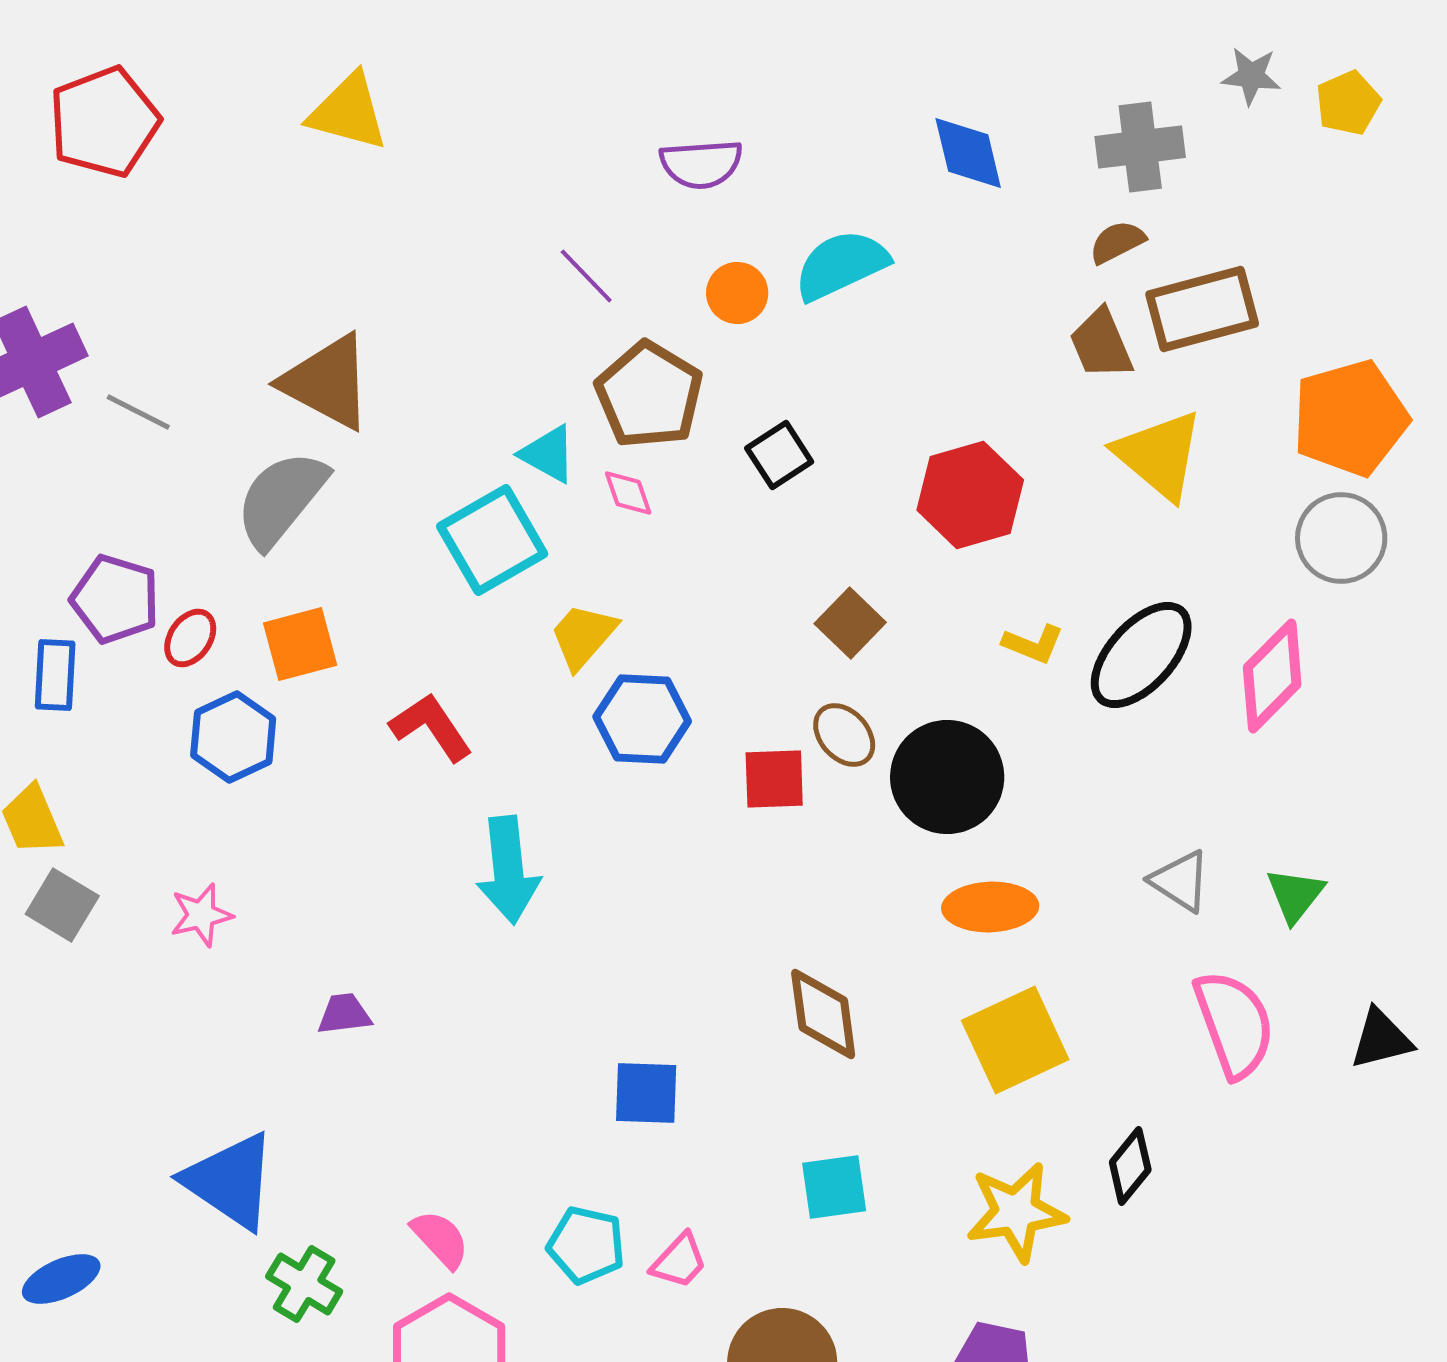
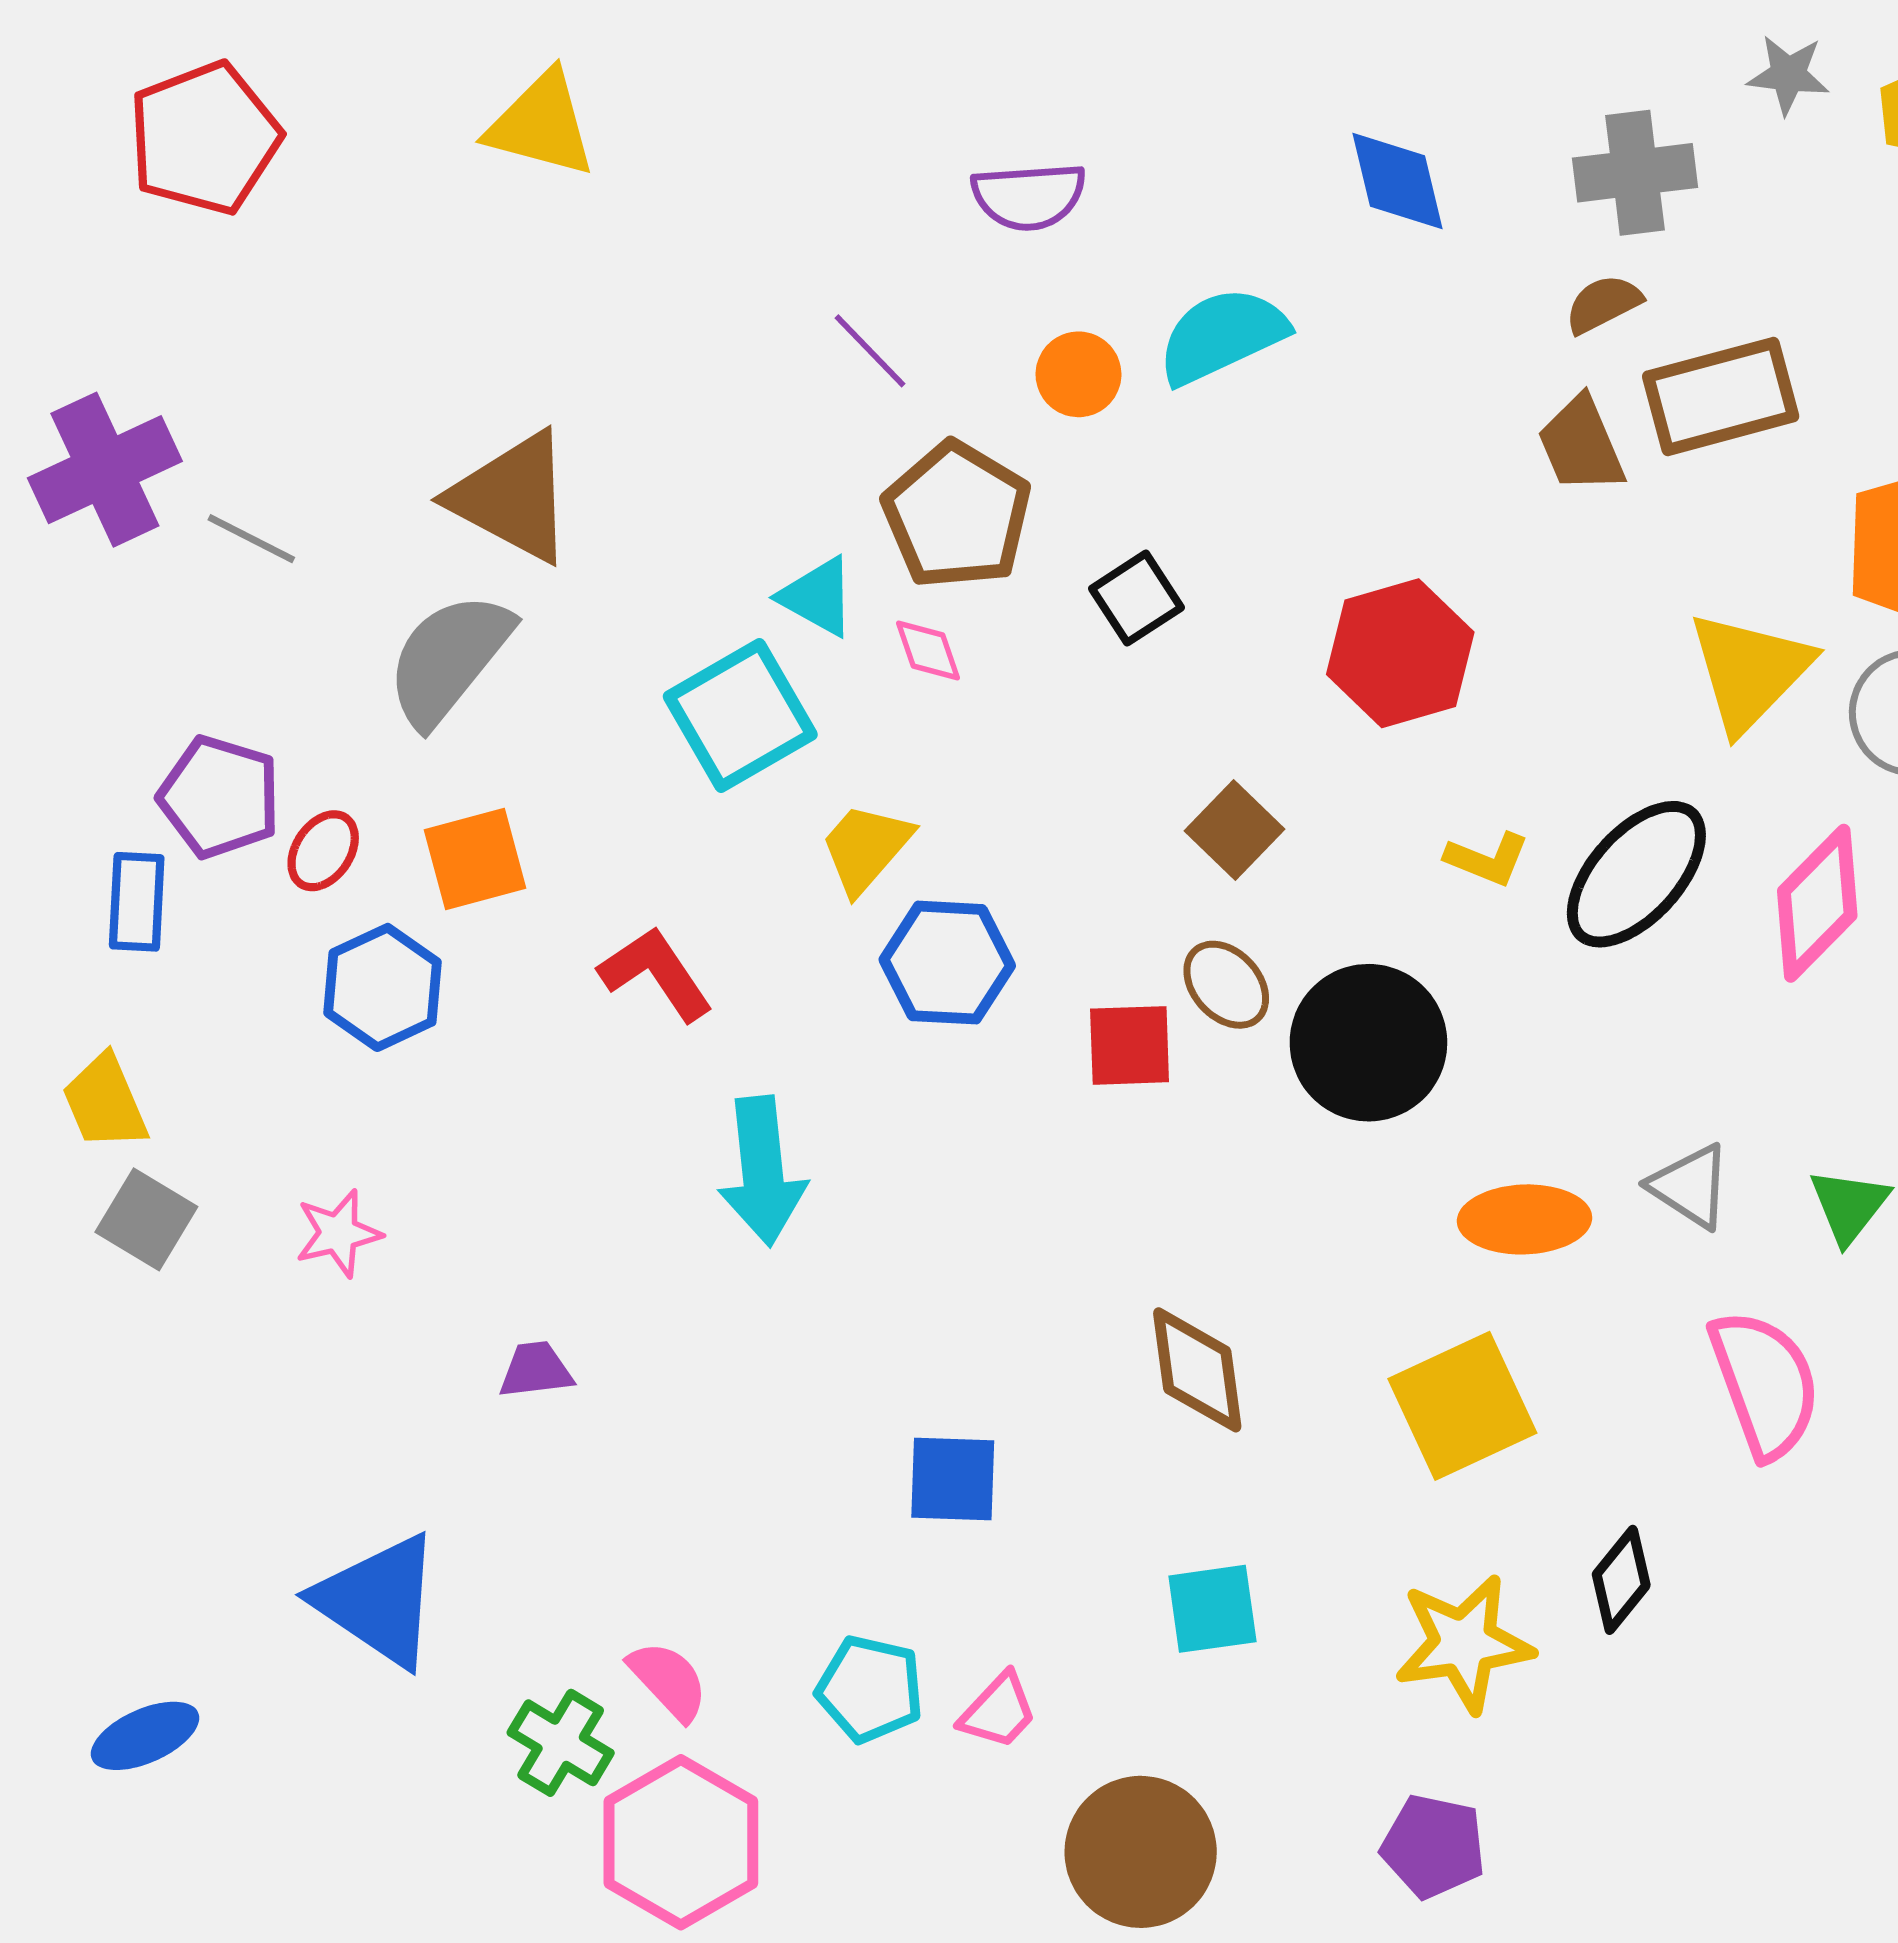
yellow triangle: (1159, 455) -> (1750, 671), moved, turned 34
orange ellipse: (990, 907) -> (1525, 1219), moved
green cross: (304, 1284) -> (561, 1743), moved

